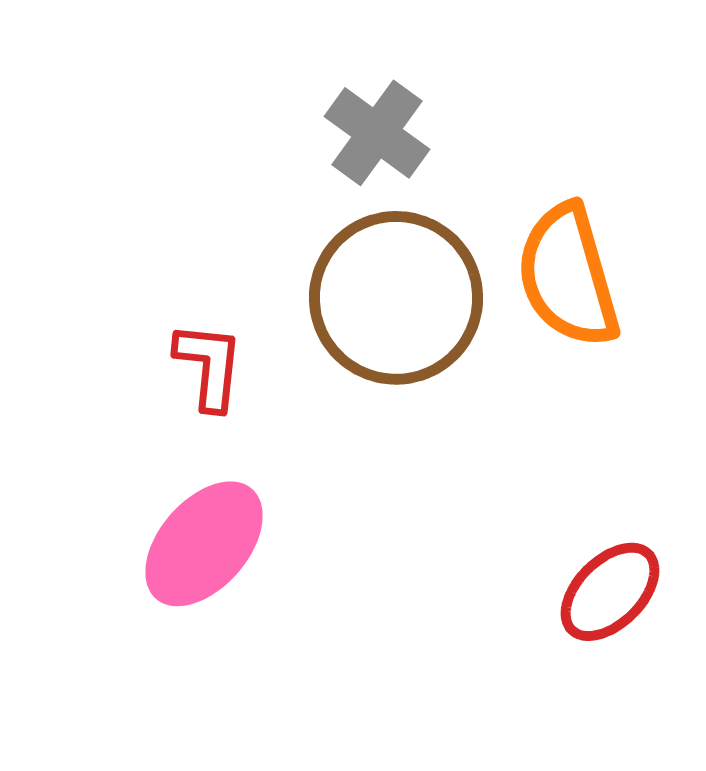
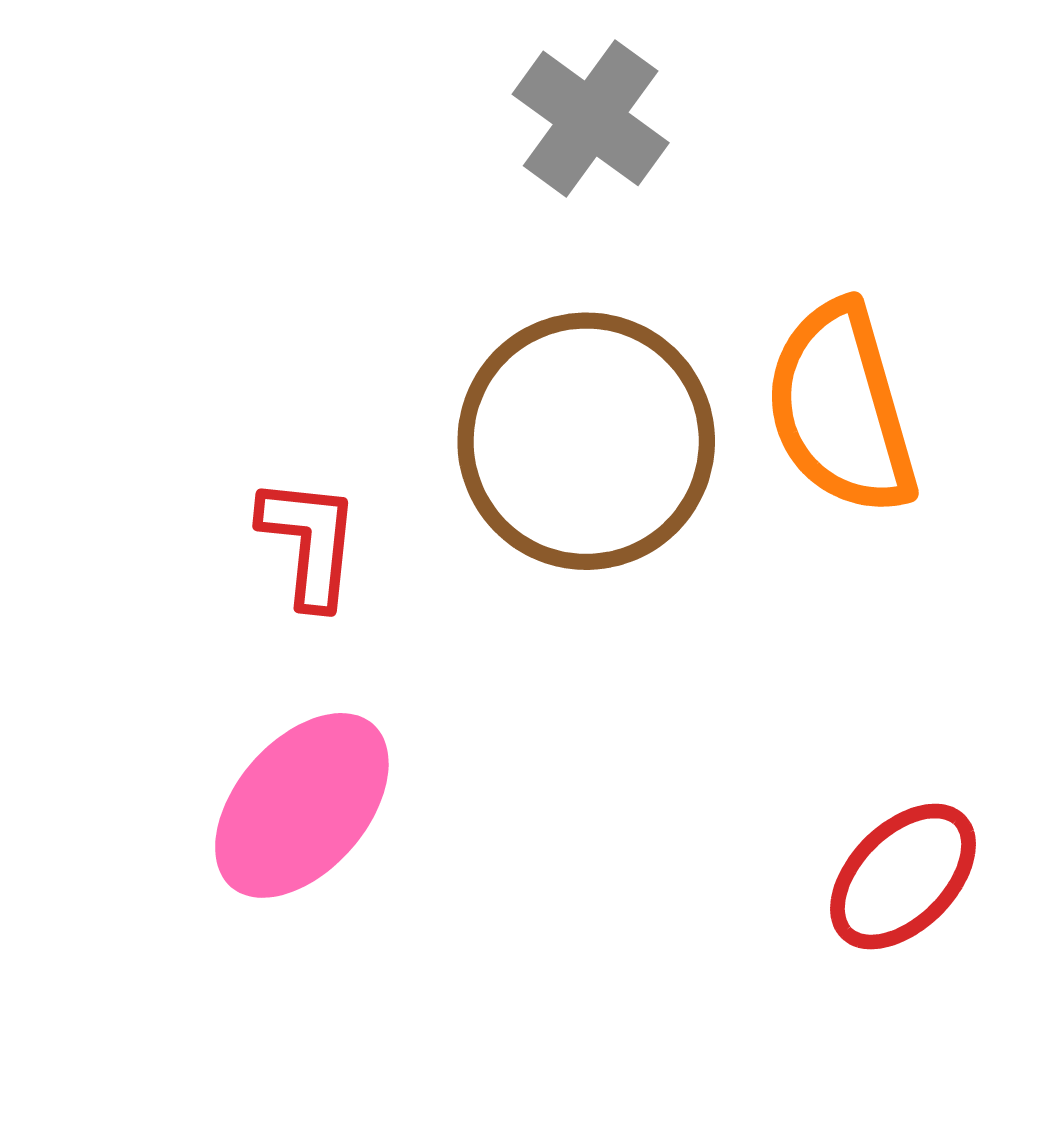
gray cross: (377, 133) -> (591, 118), moved

